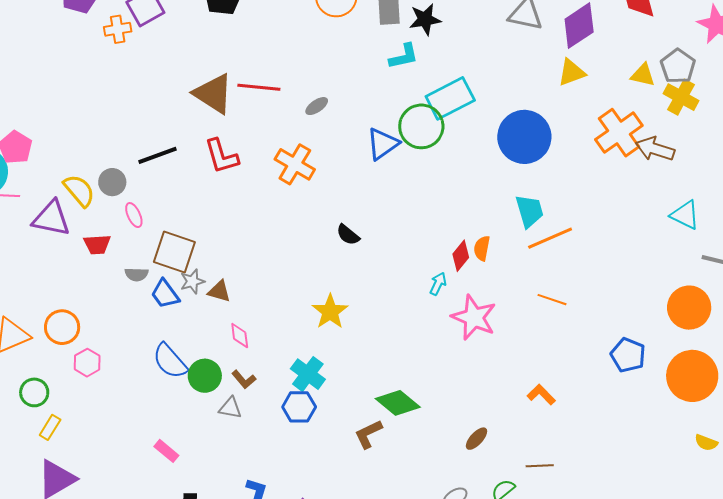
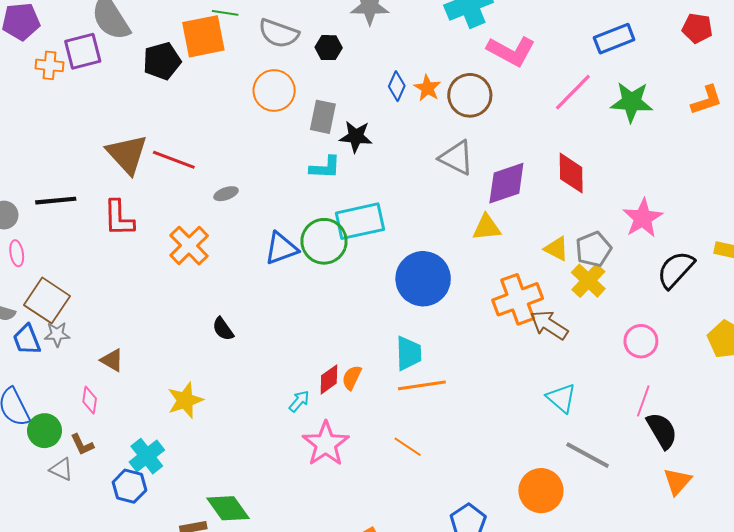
brown triangle: (219, 291) -> (112, 360), moved

